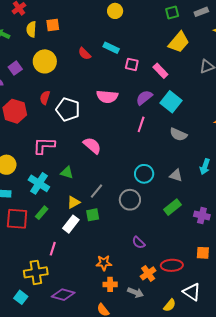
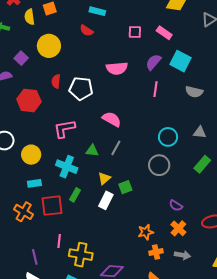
cyan rectangle: (111, 48) -> (97, 11), moved
gray line: (97, 191) -> (116, 148), moved
pink line: (53, 249) -> (59, 241), moved
yellow cross: (36, 272) -> (81, 255), turned 30
orange cross: (148, 273) -> (178, 228), moved

